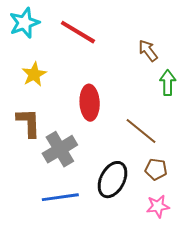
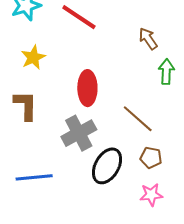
gray cross: (60, 149) -> (79, 133), moved
blue line: (60, 197) -> (34, 177), moved

